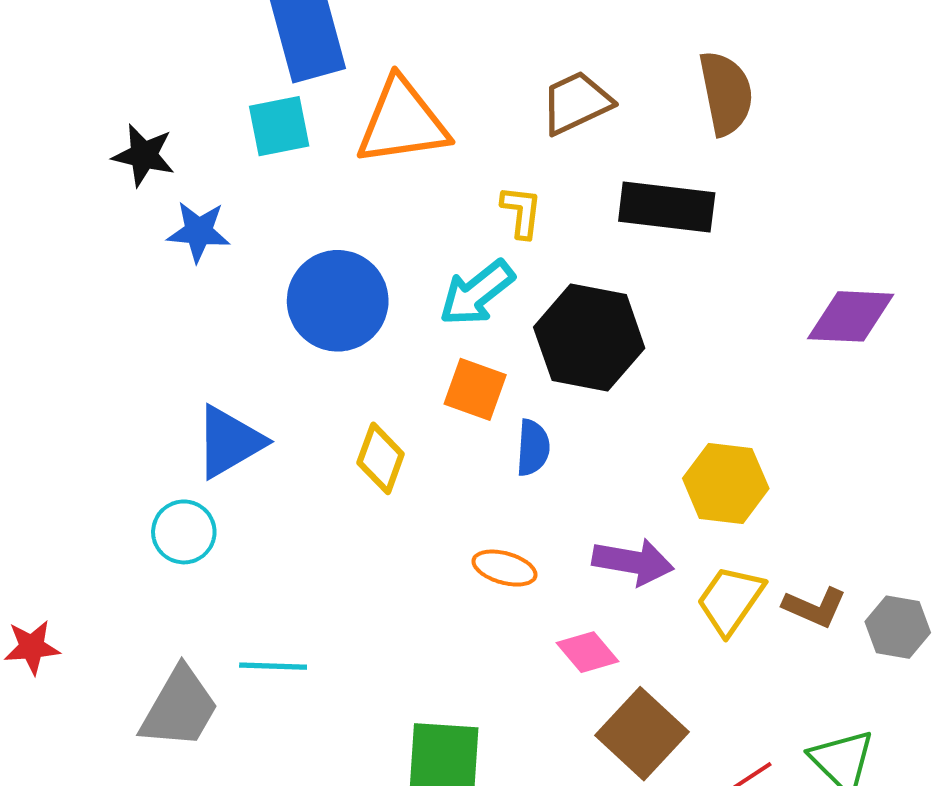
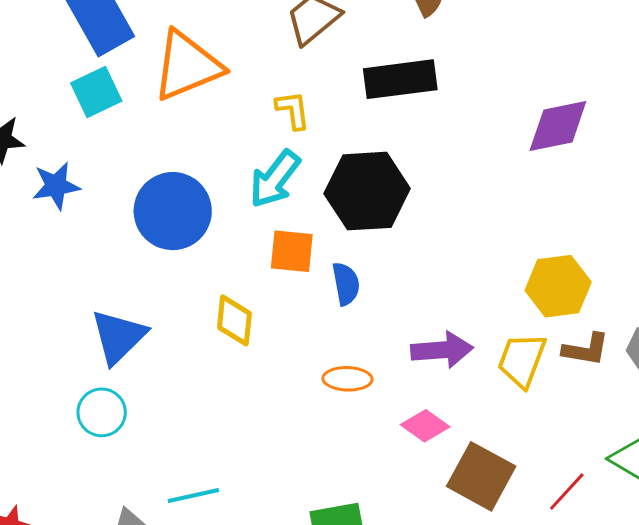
yellow hexagon: (726, 483) -> (558, 286), moved

